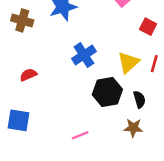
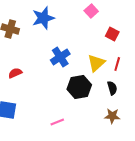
black semicircle: (139, 99) -> (112, 88), moved
brown star: (133, 128) -> (112, 116), moved

